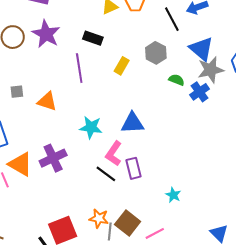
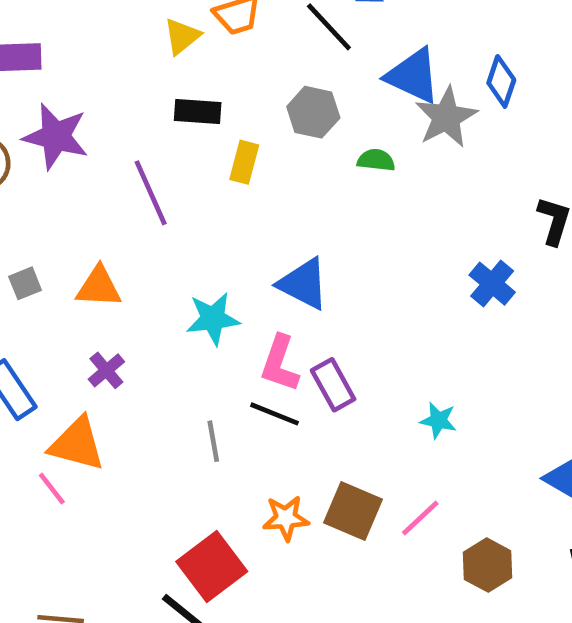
black rectangle: (93, 38) -> (198, 111), moved
blue cross: (200, 92) -> (492, 284), moved
blue triangle: (133, 123) -> (303, 284), turned 45
purple cross: (53, 158) -> (106, 370), moved, size x0.6
gray line: (110, 231) -> (213, 441), moved

